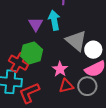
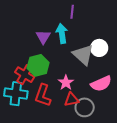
white circle: (93, 50) -> (99, 48), moved
gray circle: (87, 86) -> (85, 107), moved
red L-shape: (29, 93) -> (43, 95), moved, turned -50

